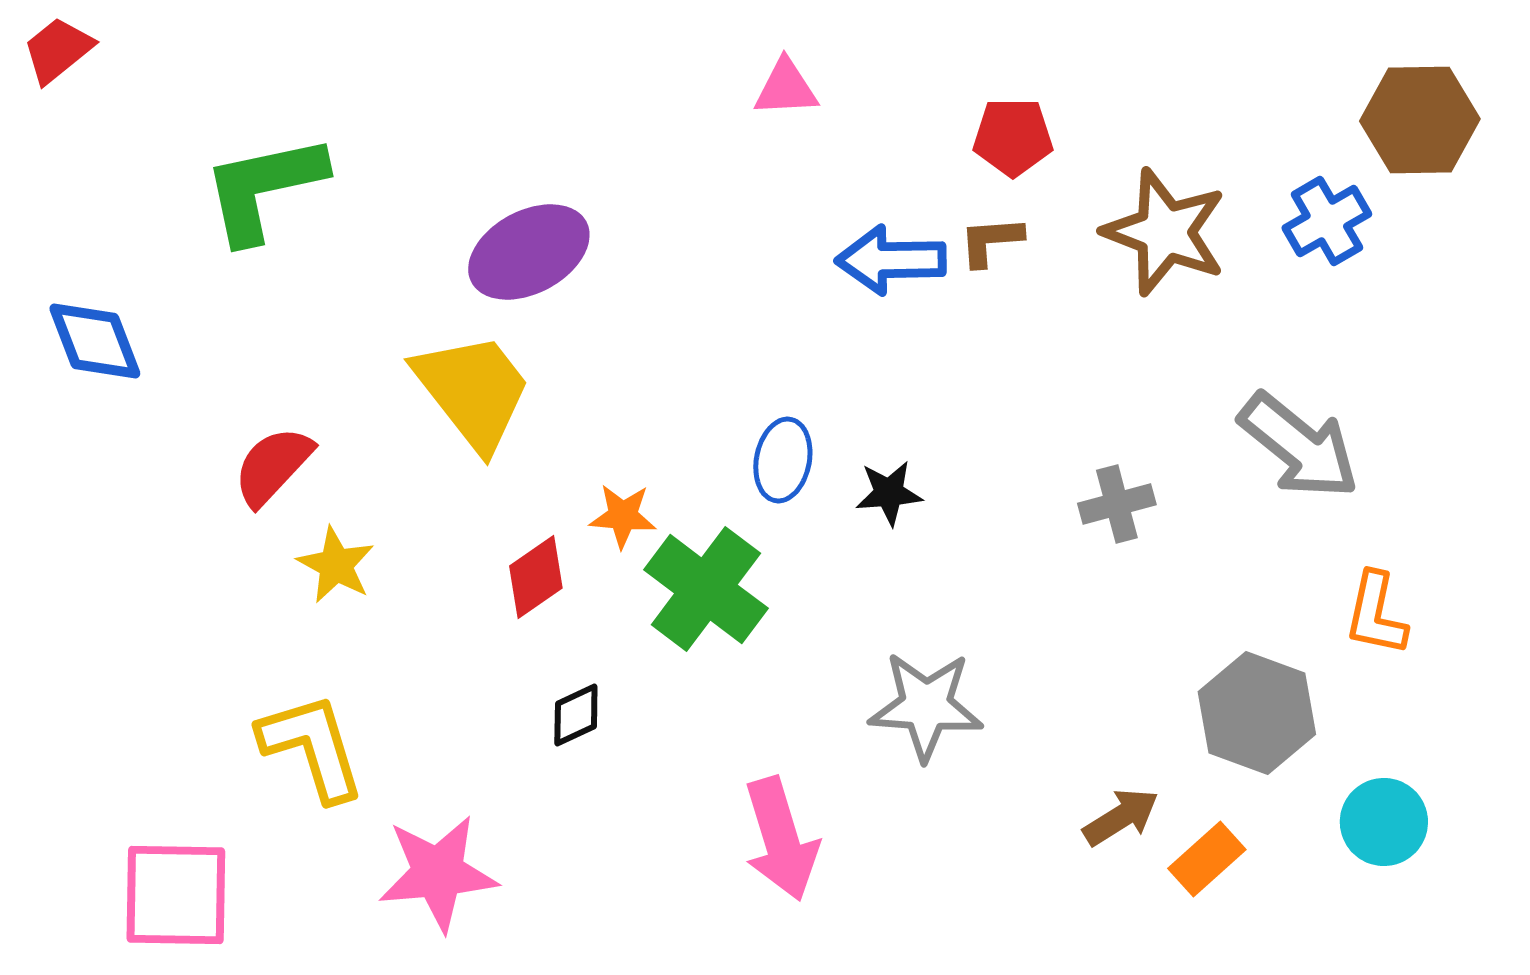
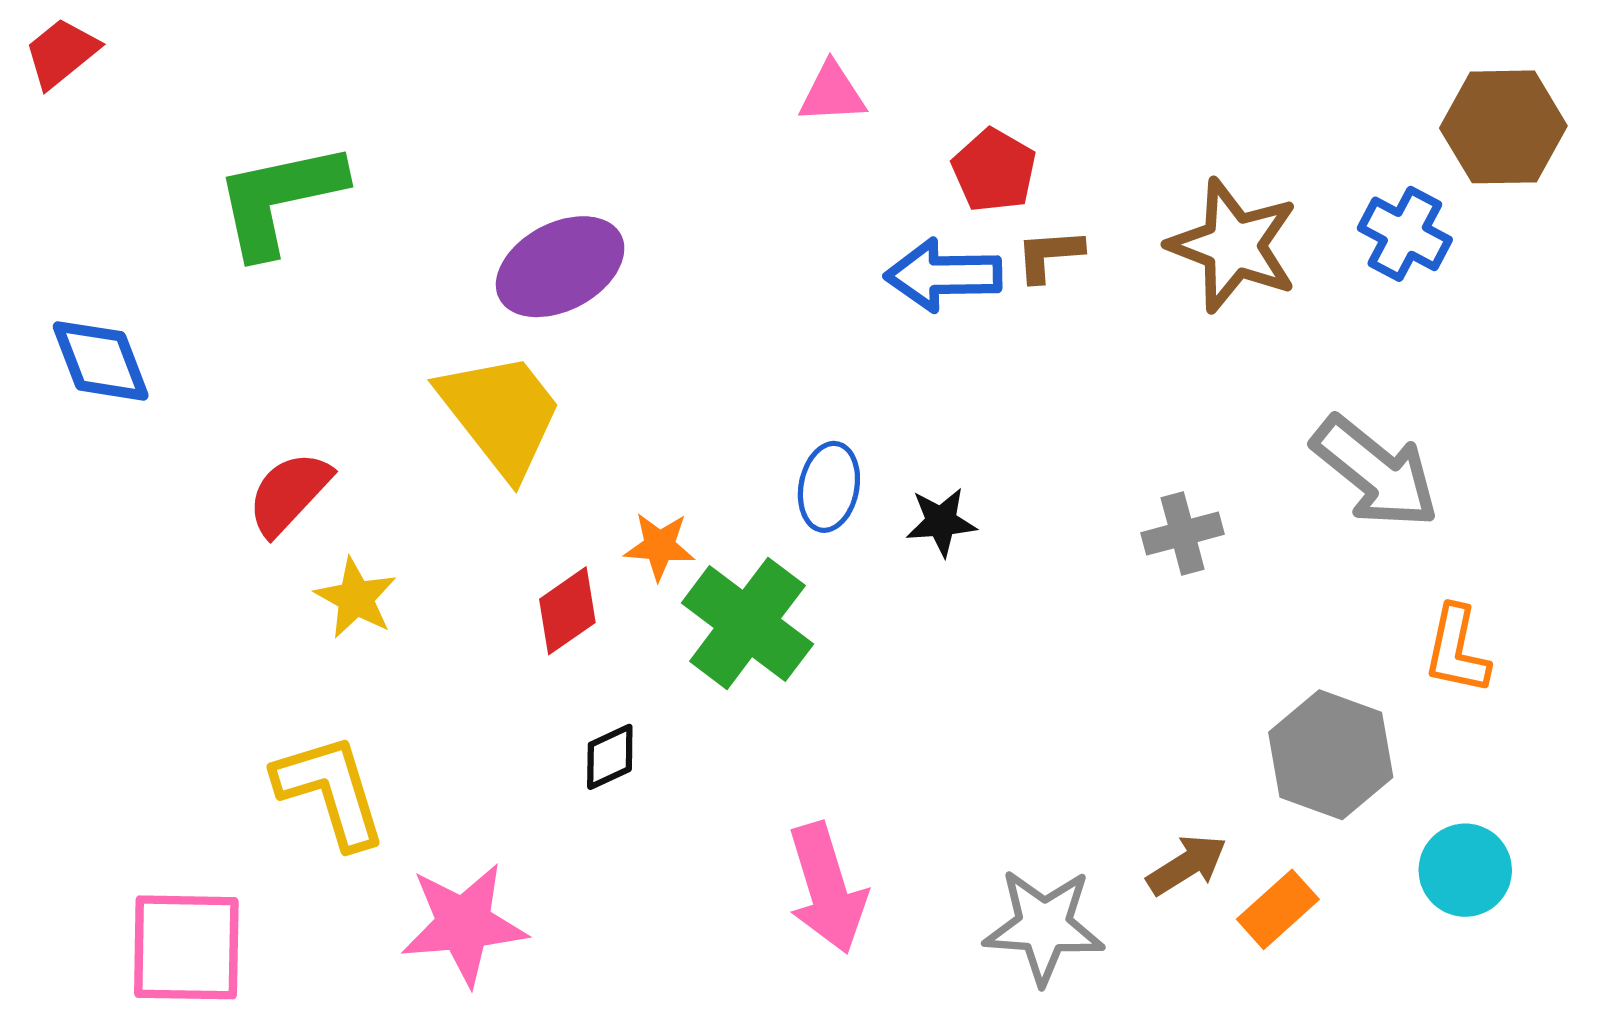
red pentagon: (1013, 137) -> (994, 170), moved, turned 30
blue cross: (1327, 221) -> (1405, 234), turned -32
gray star: (926, 706) -> (1044, 926), moved

